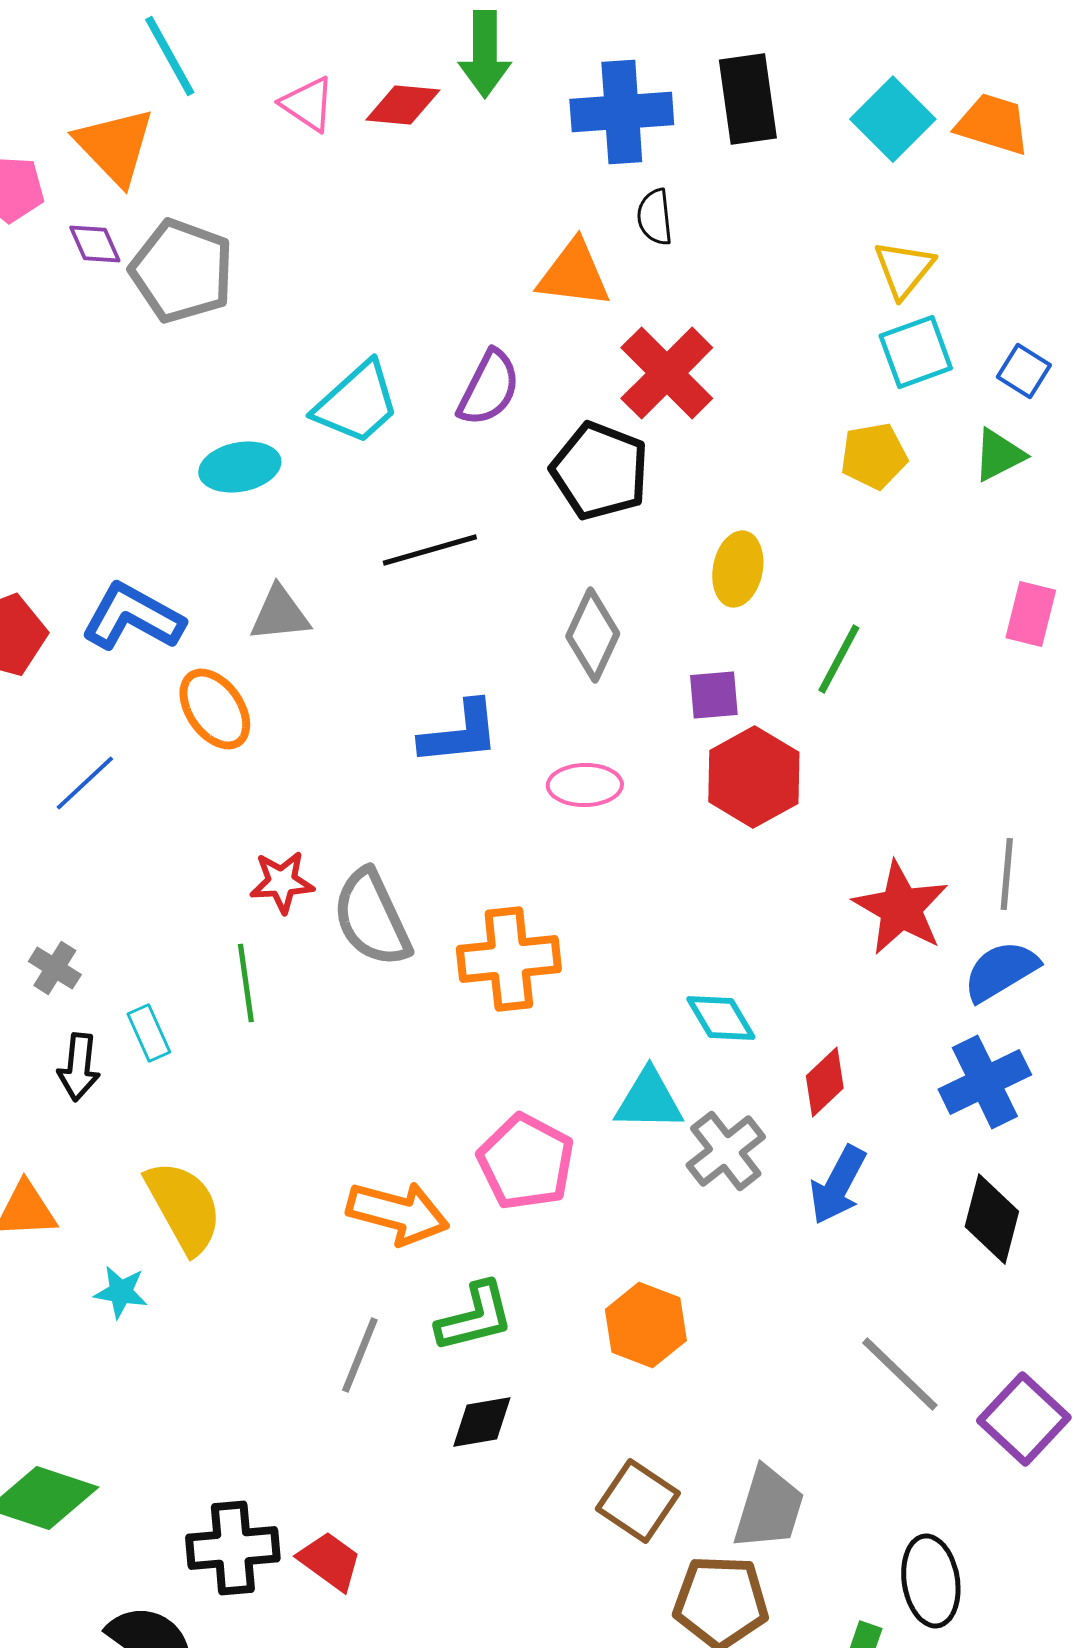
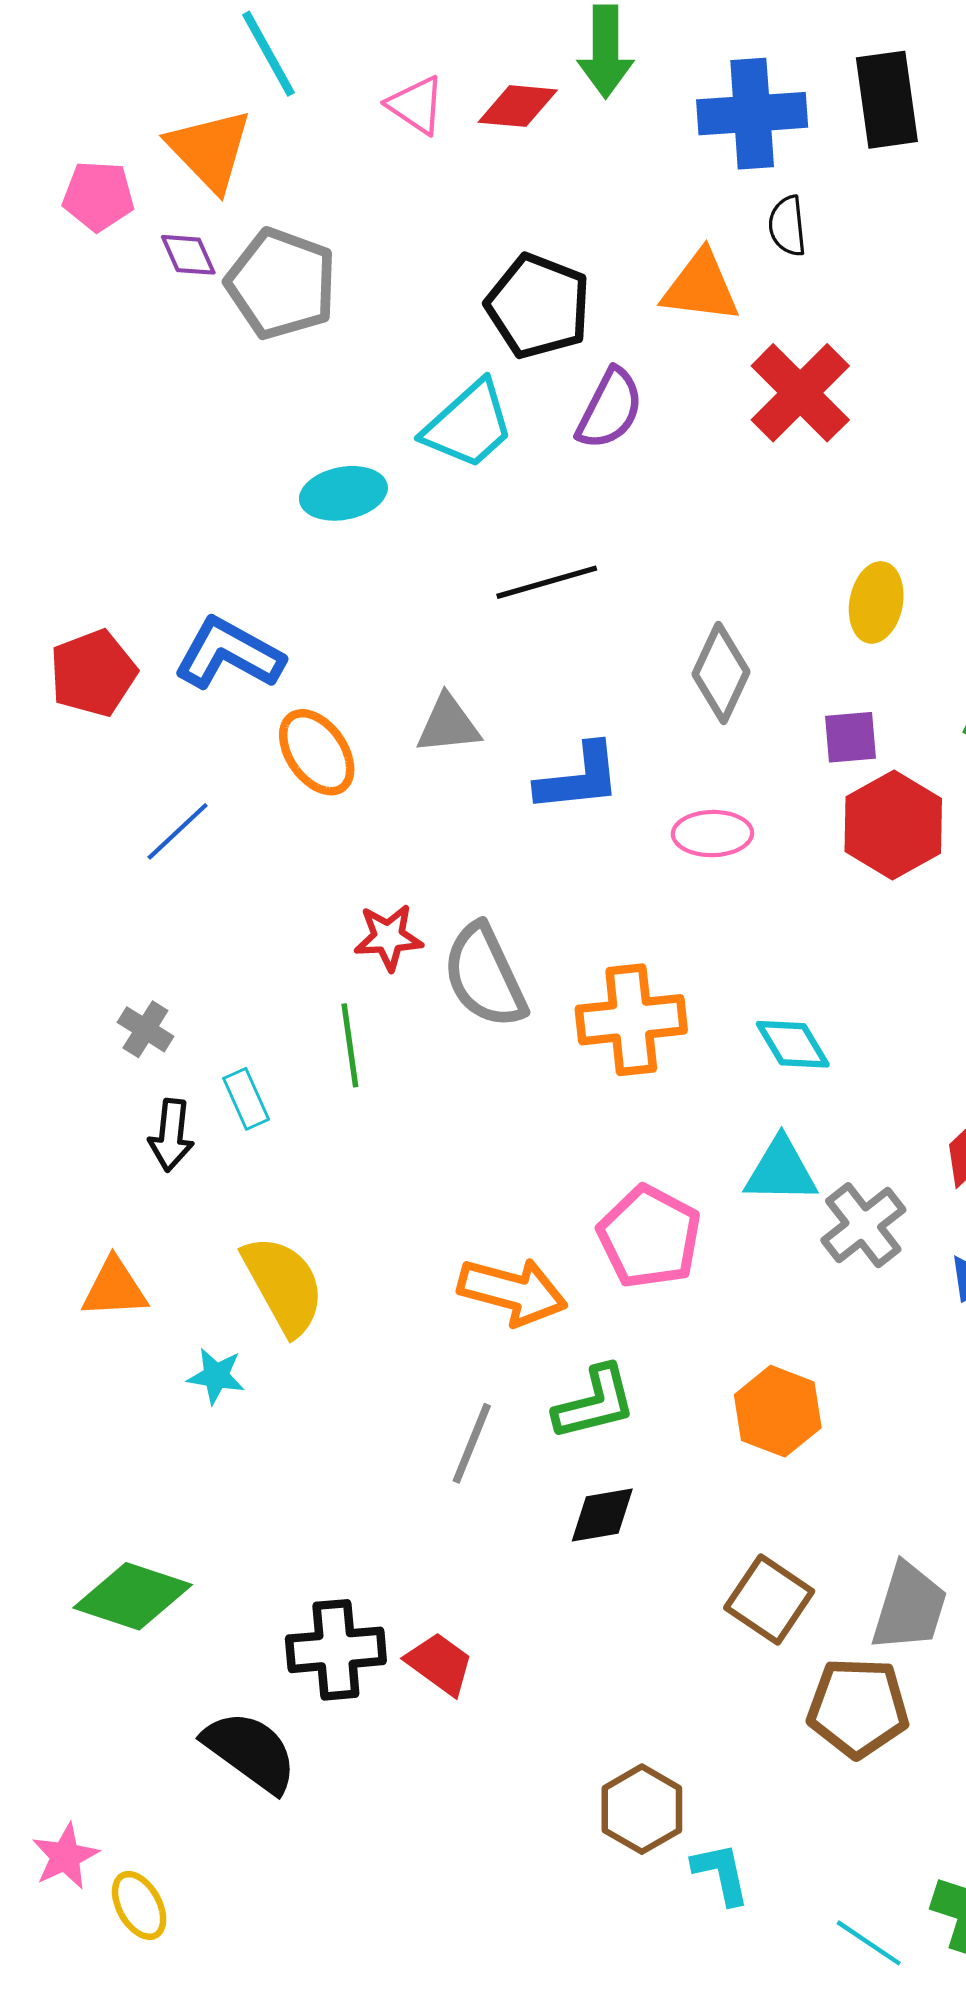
black pentagon: (600, 471) -> (538, 306), moved
gray triangle: (280, 614) -> (448, 724), moved
cyan diamond: (721, 1018) -> (793, 1044), moved

